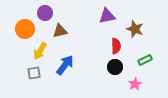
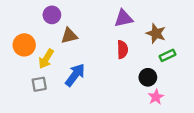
orange circle: (25, 29) -> (24, 45), moved
red semicircle: (116, 46) -> (122, 50), moved
green rectangle: (145, 60) -> (167, 55), moved
black circle: (115, 67) -> (148, 77), moved

